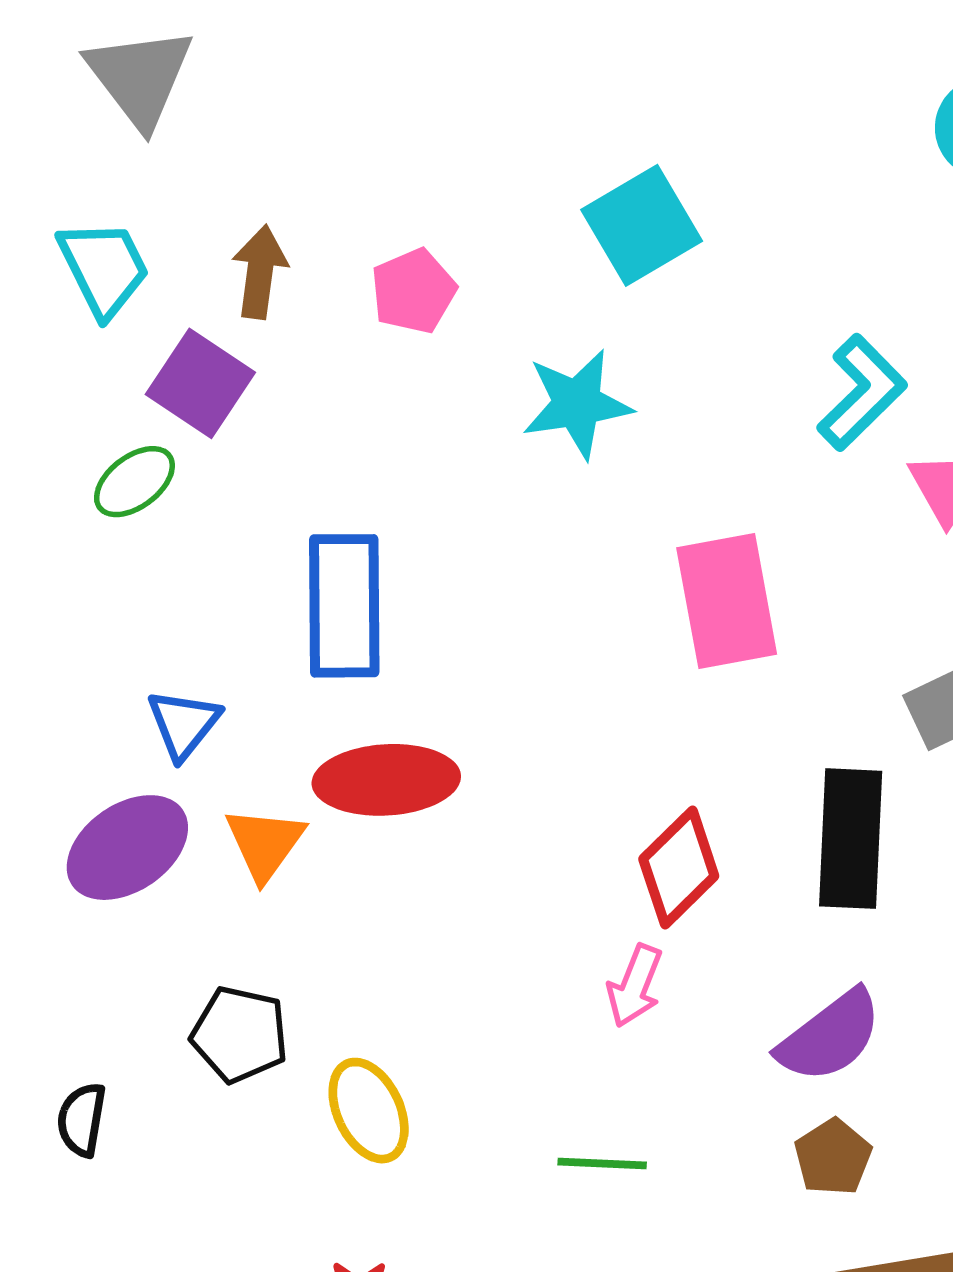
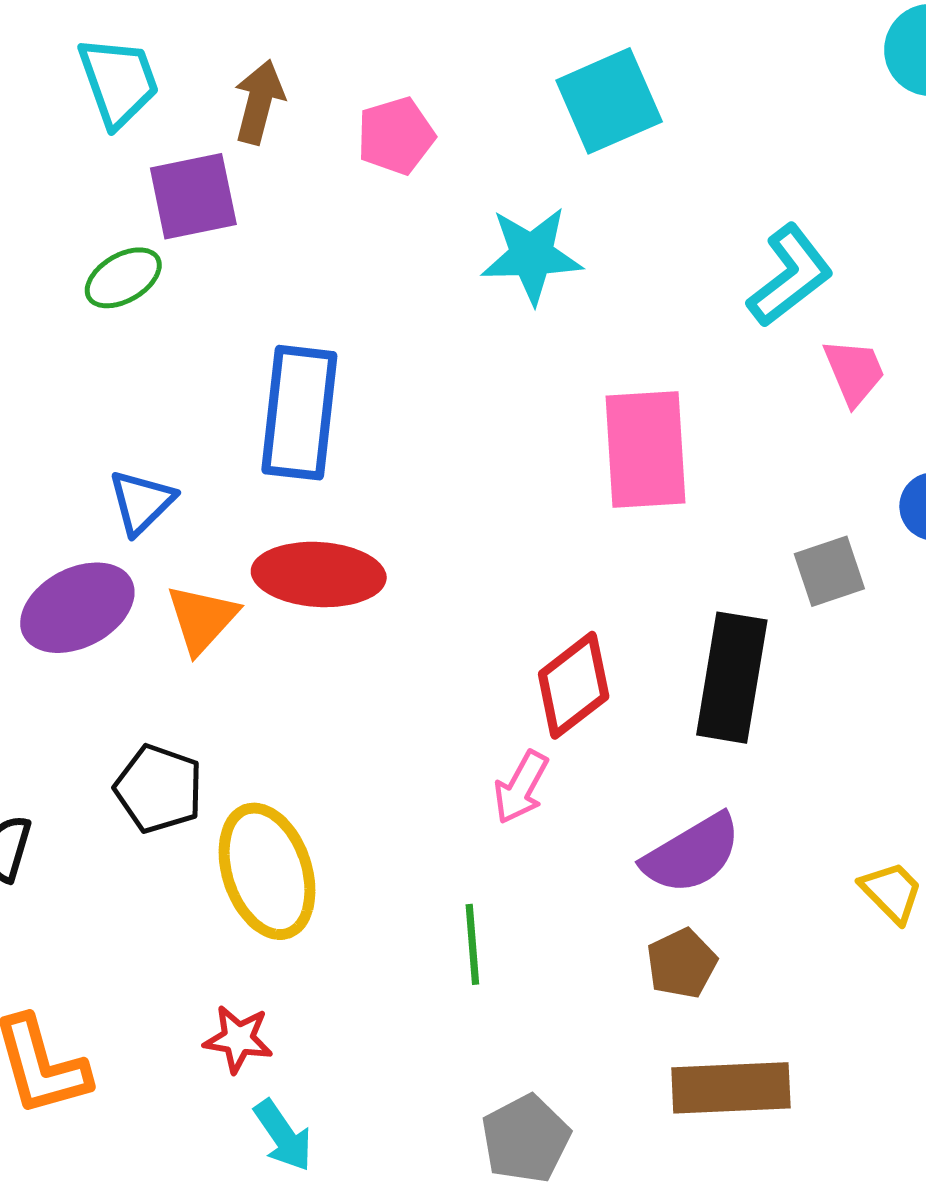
purple square: (200, 383) -> (193, 196), turned 38
yellow ellipse: (369, 1111) -> (267, 871), size x1.4
green line: (602, 1164) -> (472, 944), turned 76

